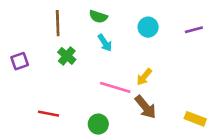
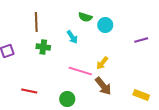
green semicircle: (98, 17) -> (85, 17), moved
purple line: (194, 30) -> (141, 40), moved
green cross: (67, 56) -> (43, 47), turned -32

